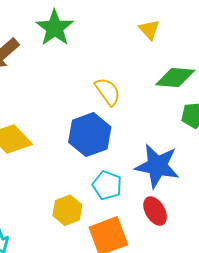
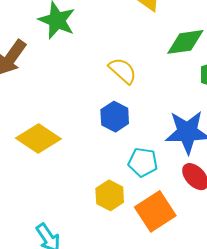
blue hexagon: (90, 135) -> (115, 117), size x0.7

